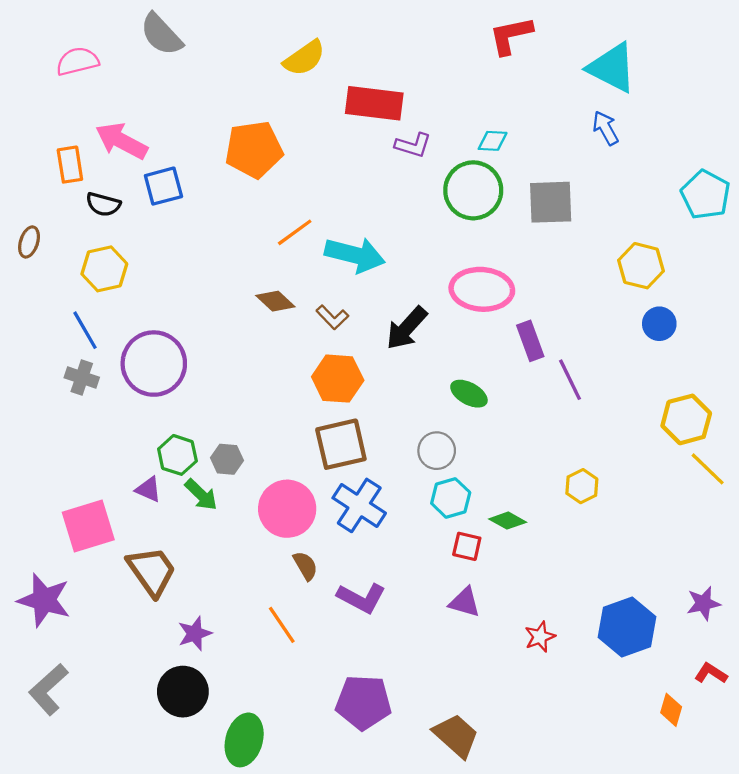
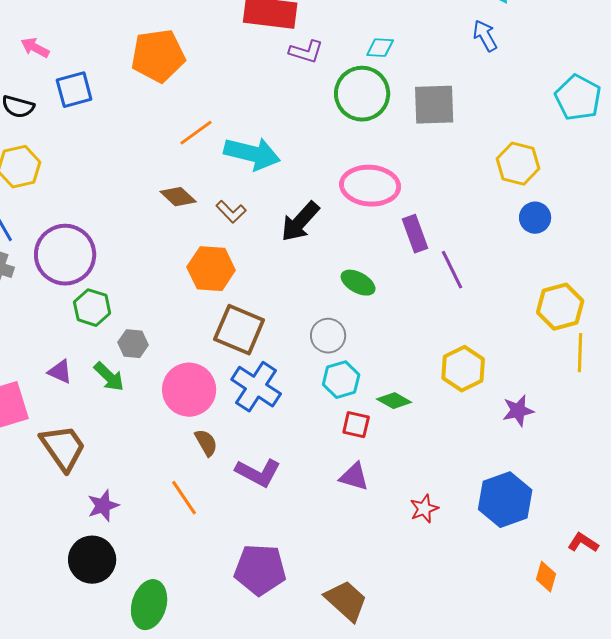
pink arrow: (122, 141) -> (35, 48), size x0.6
orange hexagon: (338, 379) -> (211, 269), moved
brown square: (341, 444) -> (239, 330), turned 36
green hexagon: (177, 455) -> (92, 308), moved
yellow line: (708, 469) -> (580, 353), turned 48
yellow hexagon: (582, 486) -> (463, 369), size x1.4
purple star: (703, 603) -> (518, 411), moved

